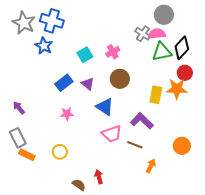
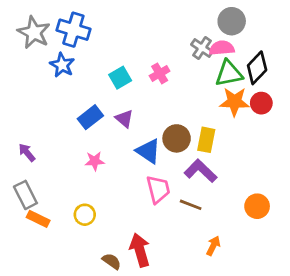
brown circle: (120, 79) -> (177, 138), moved
orange star: (177, 89) -> (234, 102), moved
yellow rectangle: (156, 95) -> (206, 140), moved
pink trapezoid: (112, 134) -> (158, 189), turned -85
orange arrow: (151, 166) -> (213, 246), moved
red arrow: (99, 177) -> (140, 250), size x1.6

